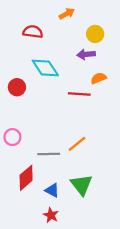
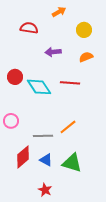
purple arrow: (86, 54) -> (53, 52), moved
cyan diamond: (45, 68) -> (39, 87), moved
orange semicircle: (99, 78) -> (86, 57), moved
green triangle: (82, 185) -> (72, 163), turned -35
blue triangle: (52, 190) -> (46, 160), moved

